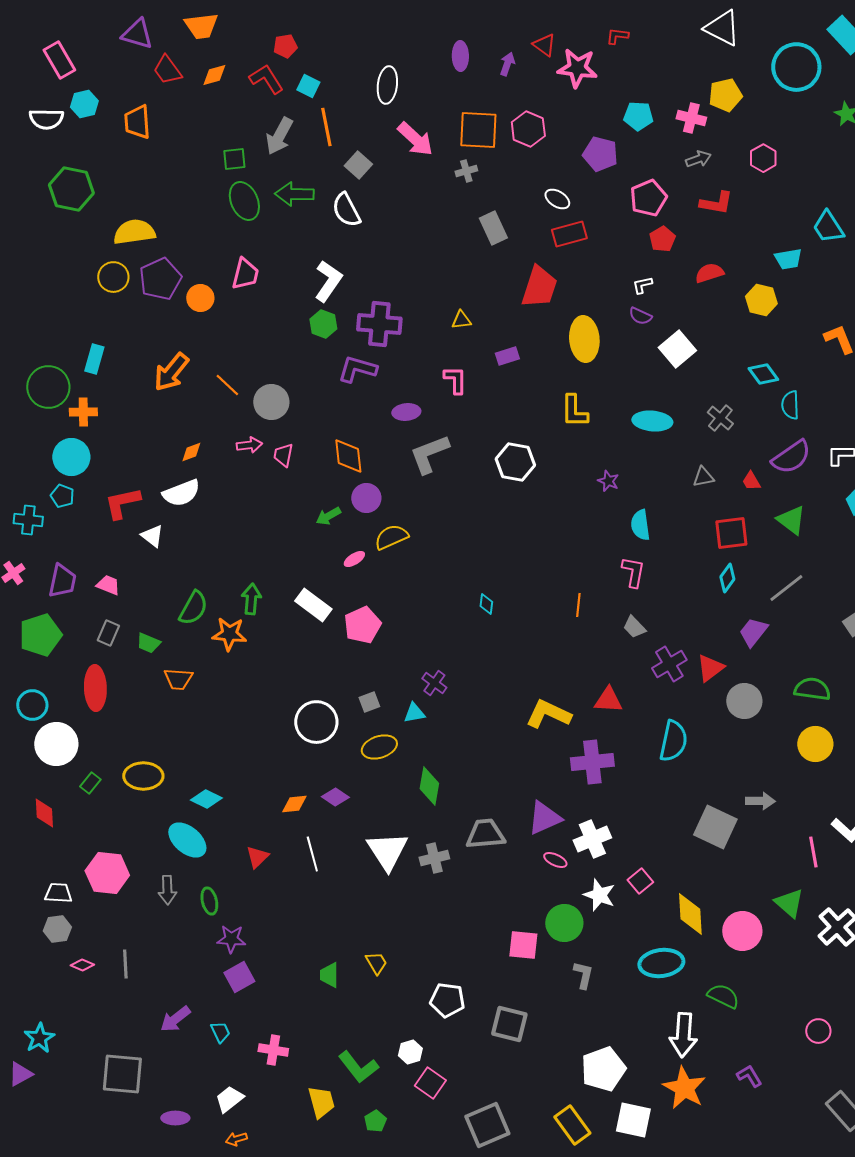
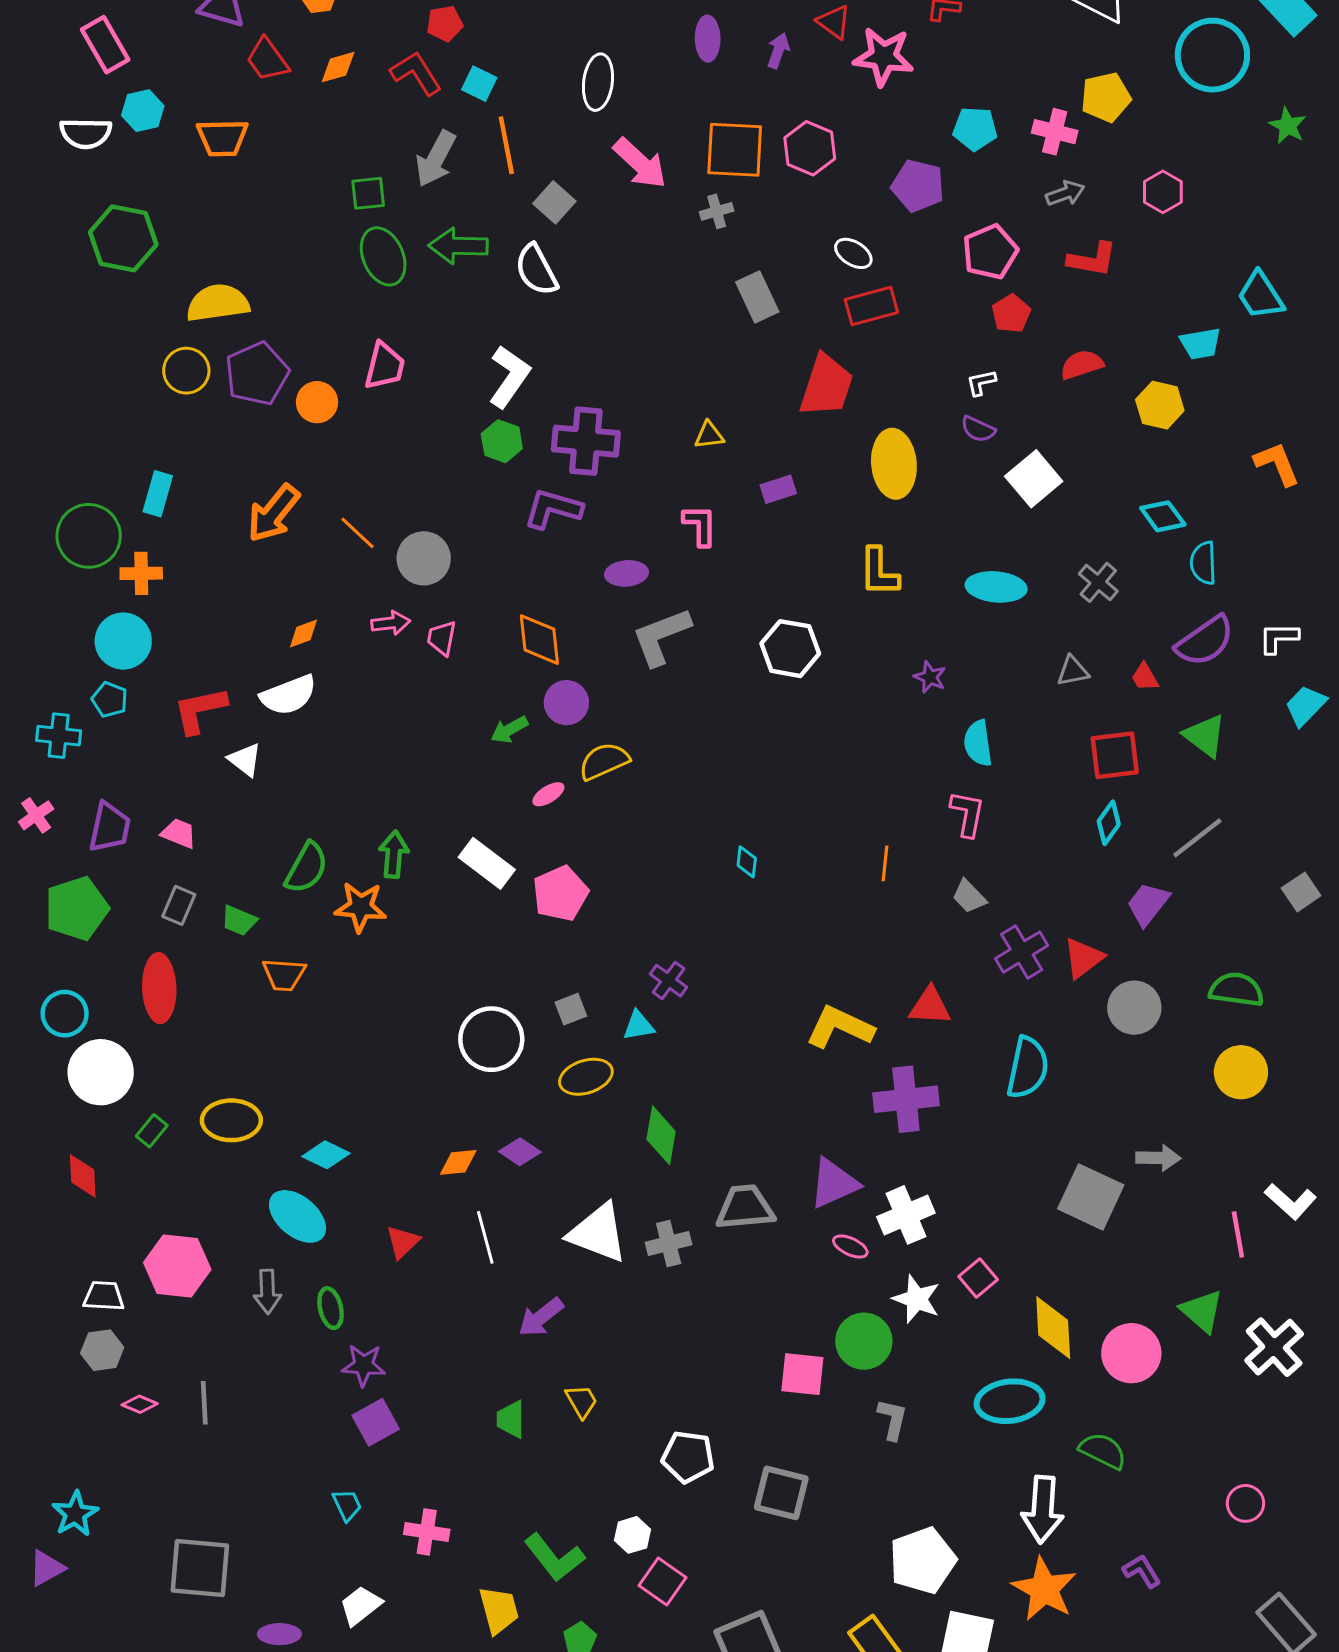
orange trapezoid: (137, 122) -> (222, 138), turned -87
white triangle: (387, 851) -> (598, 1233), turned -36
purple arrow: (175, 1019) -> (541, 1317), moved

